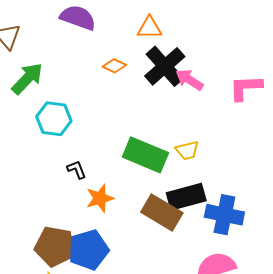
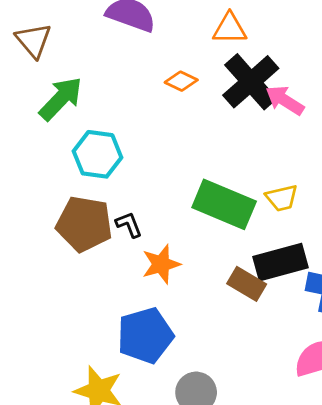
brown rectangle: (162, 213) -> (247, 284), size x0.7
brown pentagon: (55, 246) -> (84, 224), moved

